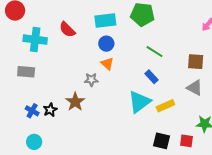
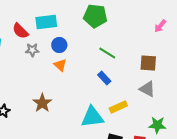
cyan rectangle: (105, 21) -> (46, 22), moved
gray star: (91, 80) -> (32, 50), moved
brown star: (75, 102) -> (42, 103), moved
cyan triangle: (139, 102) -> (92, 117), moved, turned 30

